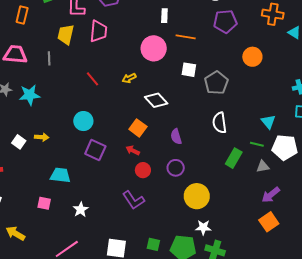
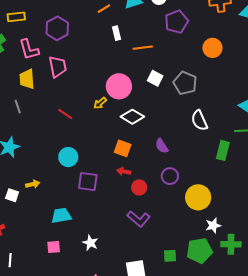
pink circle: (154, 48) -> (119, 86), moved
white square: (189, 70) -> (155, 78), turned 35

